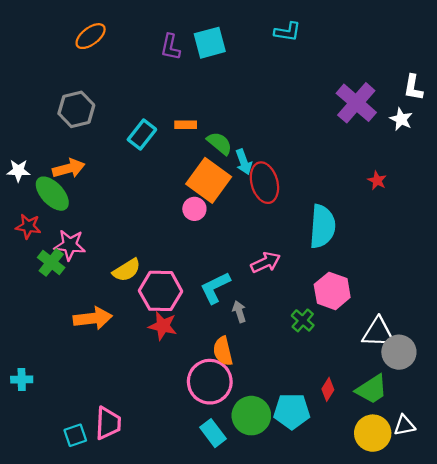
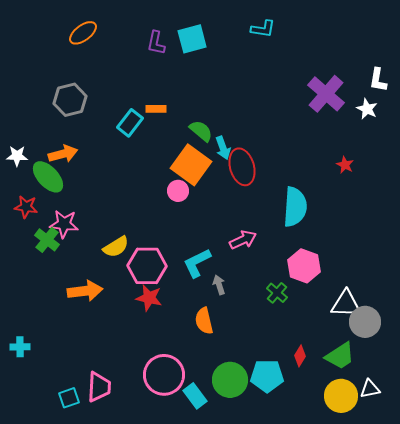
orange rectangle: (186, 125) -> (156, 109), moved
pink circle: (210, 382) -> (164, 375), moved

